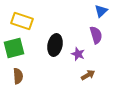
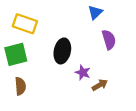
blue triangle: (101, 11) -> (95, 12), moved
purple star: (78, 54) -> (83, 73), moved

